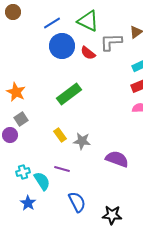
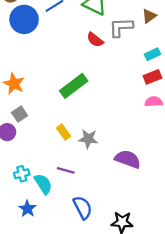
blue circle: (62, 46) -> (24, 19), moved

